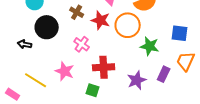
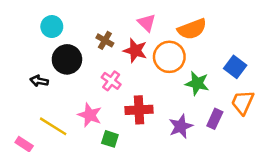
blue square: (180, 33) -> (235, 67), turned 30
green square: (93, 90) -> (110, 139), moved

